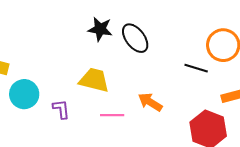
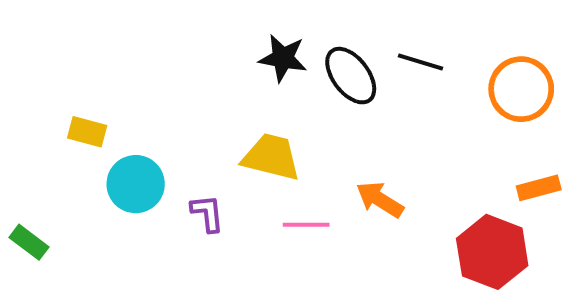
black line: (196, 68) -> (420, 62), moved

